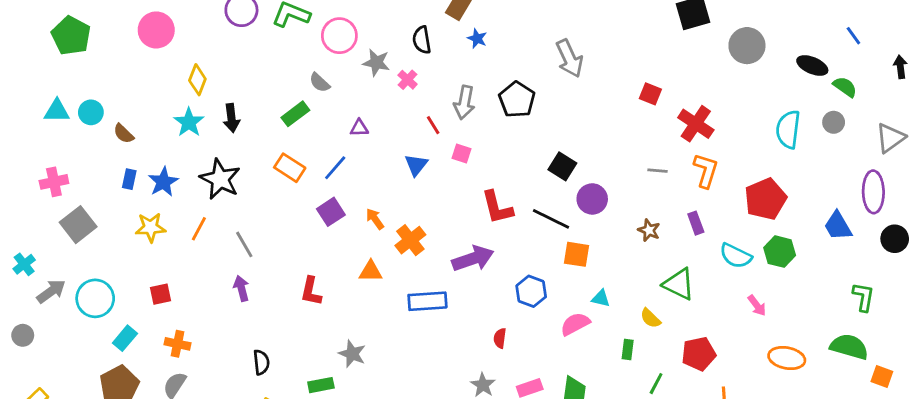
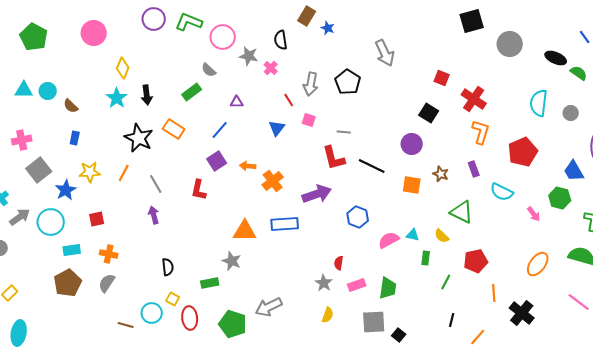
blue star: (477, 39) -> (328, 28), moved
gray circle: (834, 122) -> (571, 113), moved
black square: (562, 166) -> (429, 113), moved
orange rectangle: (290, 168) -> (174, 129), moved
gray line: (658, 171) -> (344, 132), moved
blue star: (163, 182) -> (66, 190), moved
purple circle: (592, 199) -> (412, 144), moved
orange arrow: (375, 219) -> (248, 166), turned -49
green hexagon: (780, 252) -> (560, 198), moved
orange square: (577, 254) -> (412, 185), moved
orange triangle: (371, 271) -> (245, 231), moved, size x1.4
red L-shape: (311, 291) -> (199, 190), moved
cyan triangle: (601, 298) -> (413, 235), moved
pink arrow: (757, 305) -> (534, 214), moved
cyan rectangle: (125, 338) -> (72, 250), turned 42
red semicircle: (500, 338) -> (339, 263), moved
orange ellipse: (787, 358) -> (538, 264), turned -65

